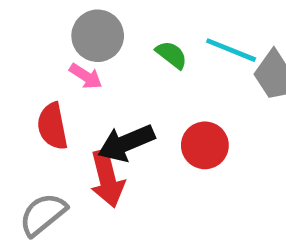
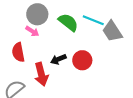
green semicircle: (172, 55) -> (68, 22), size x1.5
black arrow: (126, 143) -> (58, 59), moved, size x0.7

